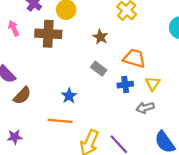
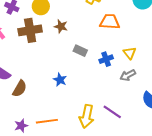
brown star: (100, 37) -> (61, 26), moved
orange trapezoid: (134, 58) -> (110, 22), moved
orange line: (60, 121) -> (47, 121), moved

